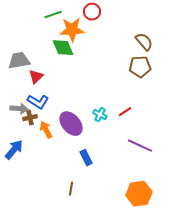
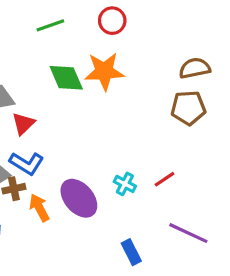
orange star: (72, 30) -> (104, 71), moved
brown semicircle: (144, 42) -> (195, 68), turned -60
blue rectangle: (86, 158) -> (131, 252), moved

